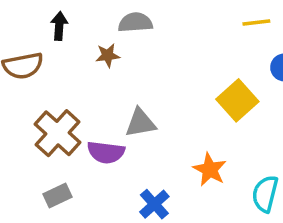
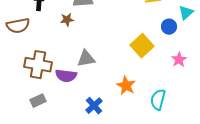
brown cross: (57, 133) -> (38, 65), turned -32

